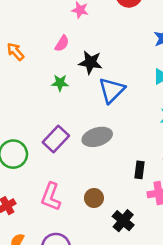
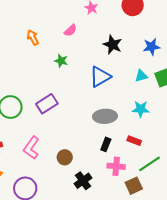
orange arrow: (15, 52) -> (33, 38), moved
black star: (90, 62) -> (113, 45), moved
gray ellipse: (97, 137) -> (105, 116), moved

